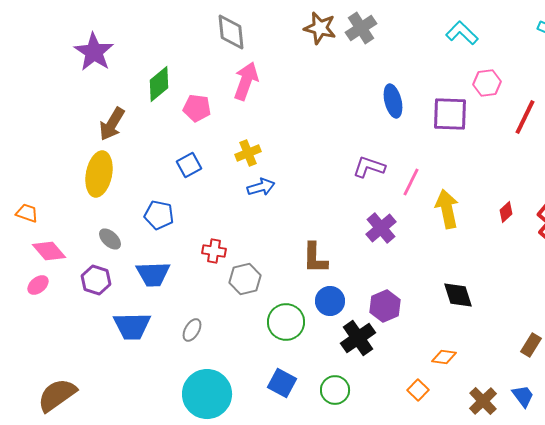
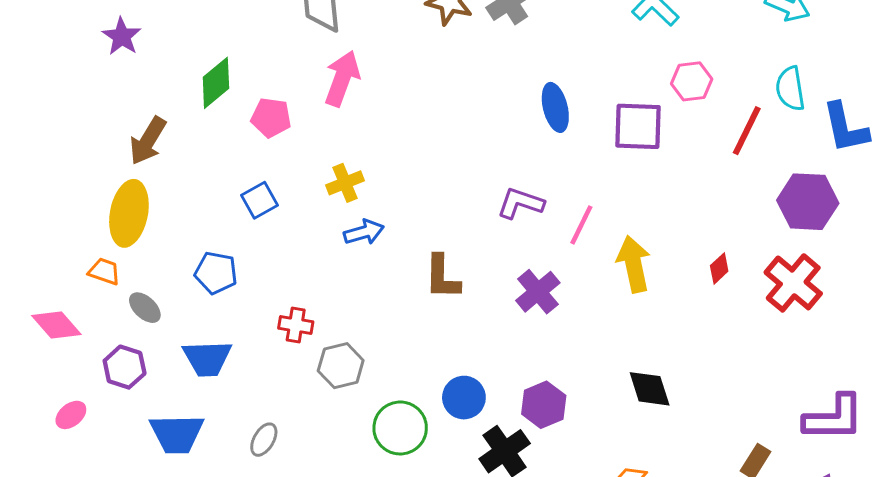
purple star: (94, 52) -> (122, 36), size x0.7
orange trapezoid: (27, 213) -> (104, 271), moved
brown L-shape: (315, 258) -> (442, 277), moved
pink ellipse: (38, 285) -> (71, 415), moved

